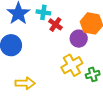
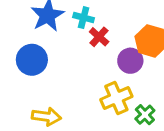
green cross: (93, 74) -> (145, 115), turned -32

